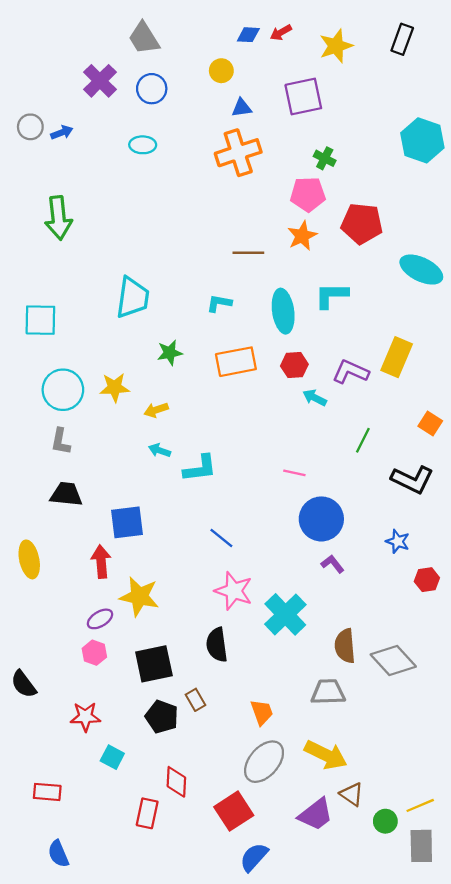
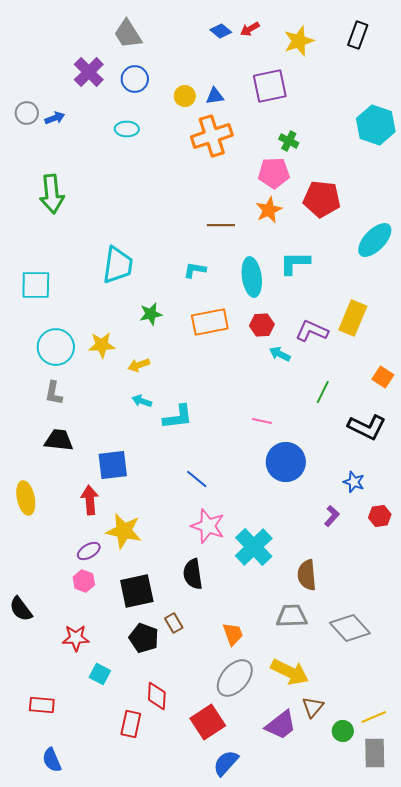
blue diamond: (248, 35) -> (221, 31), turned 35
yellow circle: (221, 71) -> (185, 96), moved
cyan ellipse: (421, 270) -> (375, 240), turned -72
purple L-shape: (333, 564) -> (332, 516), moved, turned 80
gray diamond: (393, 661) -> (350, 628), moved
brown triangle: (352, 794) -> (313, 707), turned 35

